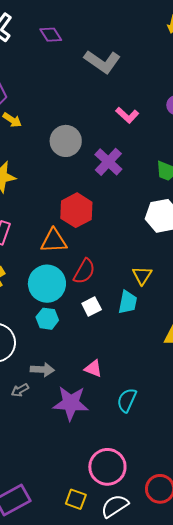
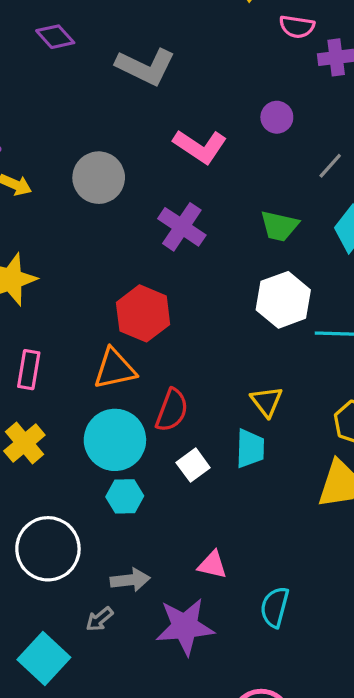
pink L-shape: (127, 115) -> (200, 146), size x1.4
gray circle: (66, 141) -> (99, 178), moved

